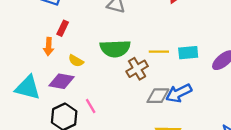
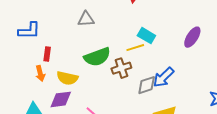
cyan rectangle: (188, 53) -> (146, 36), moved, turned 54
yellow semicircle: (76, 61) -> (67, 78), size x1.5
brown cross: (137, 69) -> (121, 68), turned 30

